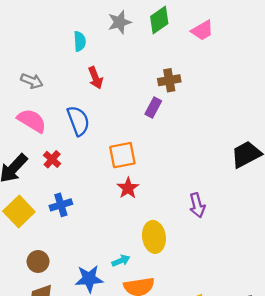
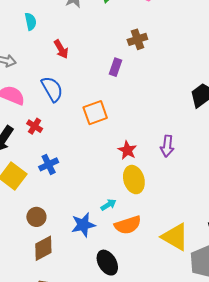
cyan semicircle: (80, 41) -> (31, 22), moved
brown cross: (169, 80) -> (137, 39), moved
red star: (128, 188) -> (127, 150), moved
purple arrow: (197, 205) -> (167, 146), turned 30

